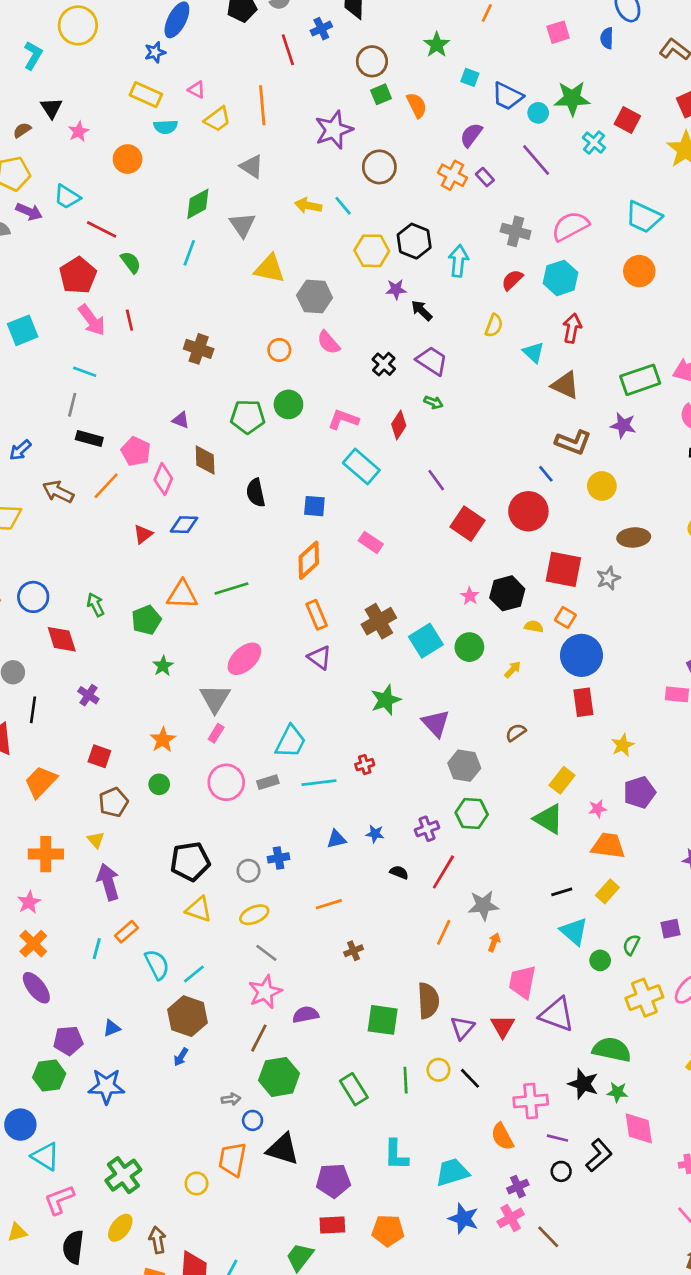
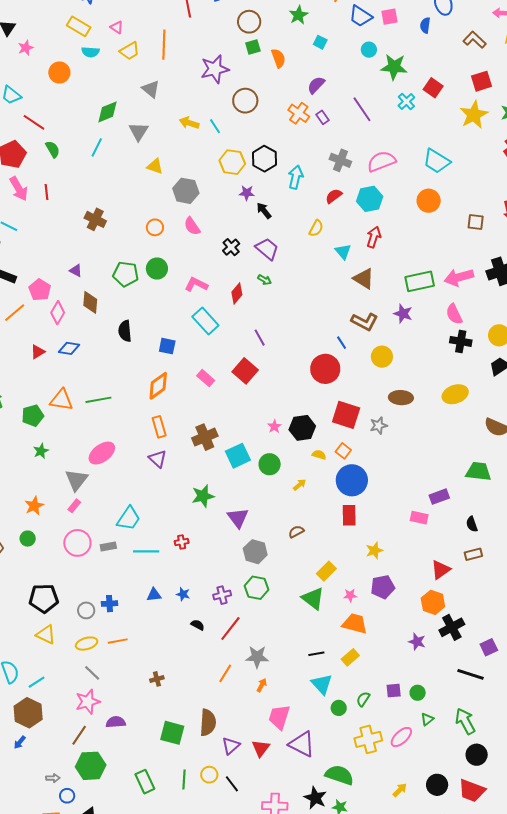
blue trapezoid: (507, 96) -> (361, 16), moved
cyan circle: (538, 113) -> (369, 50), moved
yellow triangle: (270, 269) -> (155, 166), size x0.7
red square: (467, 524) -> (245, 371), moved
orange line: (329, 904) -> (118, 641), moved

